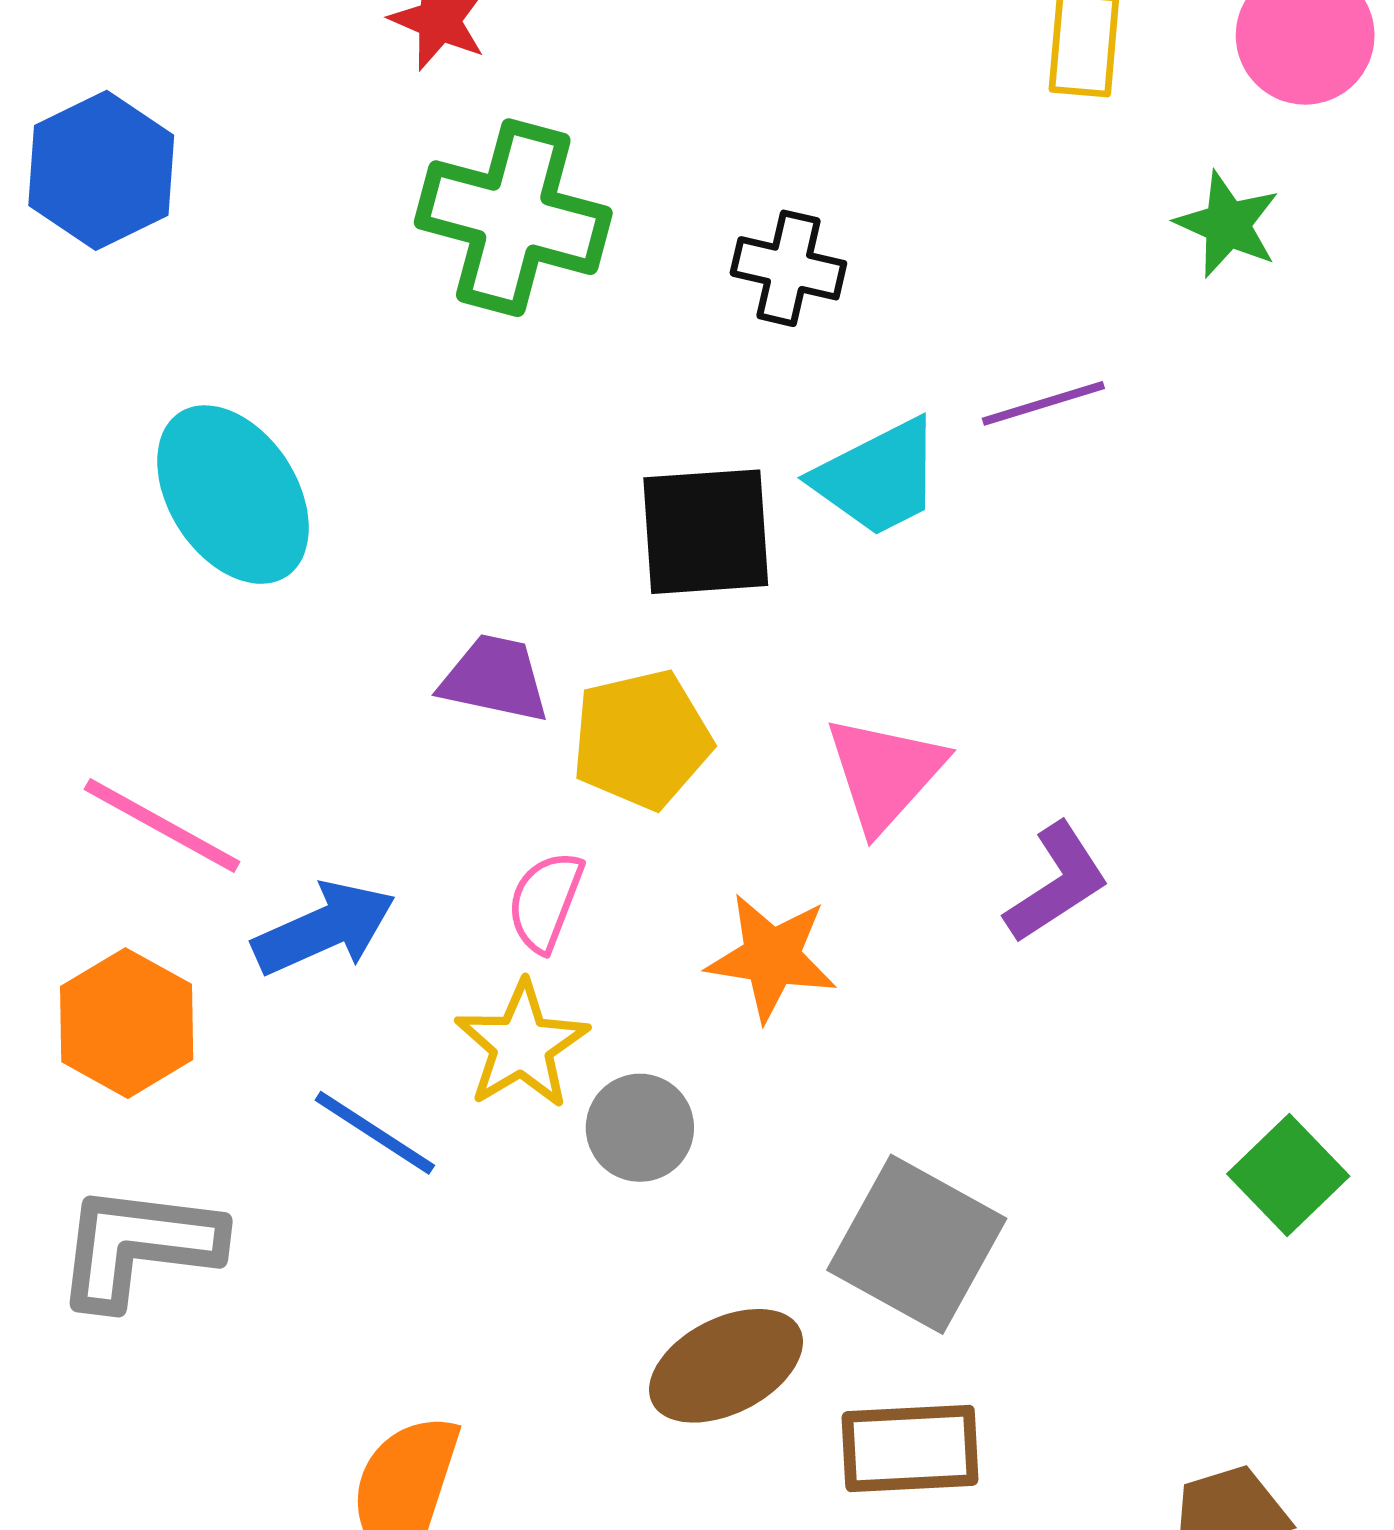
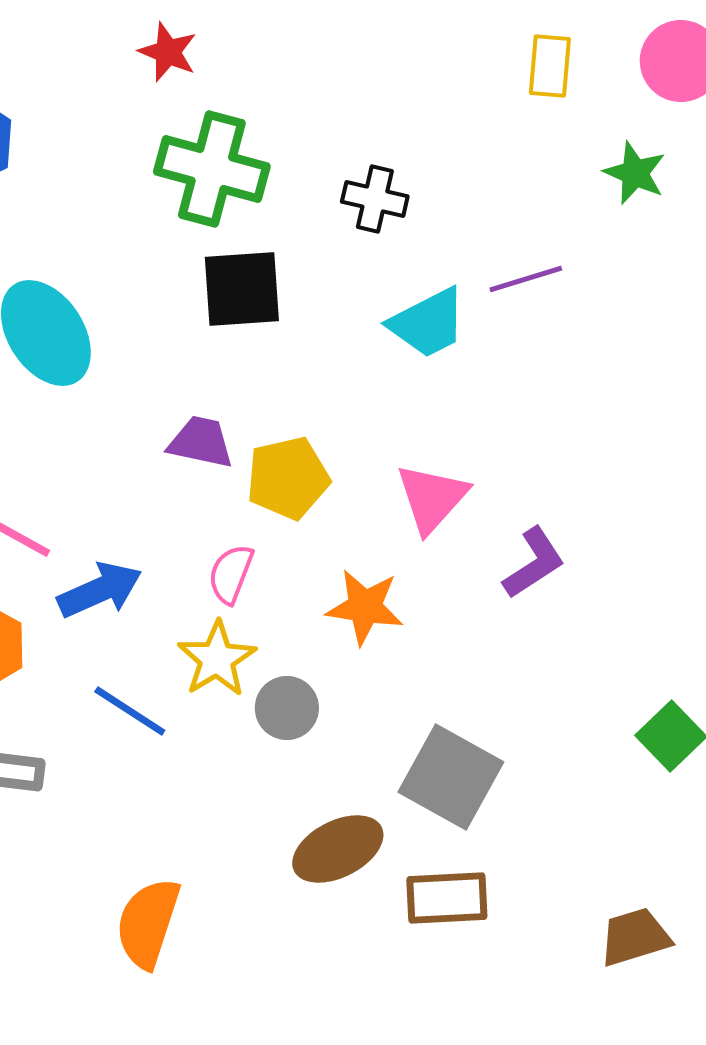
black square: (706, 532) -> (242, 289), moved

